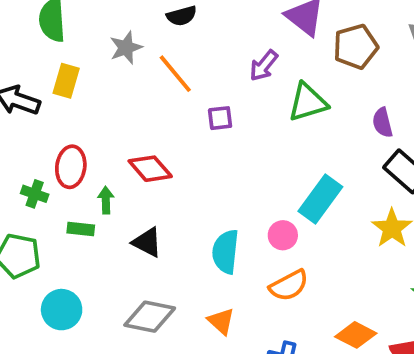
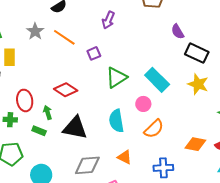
green triangle: (308, 102) -> (116, 77), moved
cyan rectangle: (320, 199) -> (157, 80), turned -65
green rectangle: (81, 229) -> (39, 131), turned 32
black triangle: (147, 242) -> (75, 128), size x1.5

